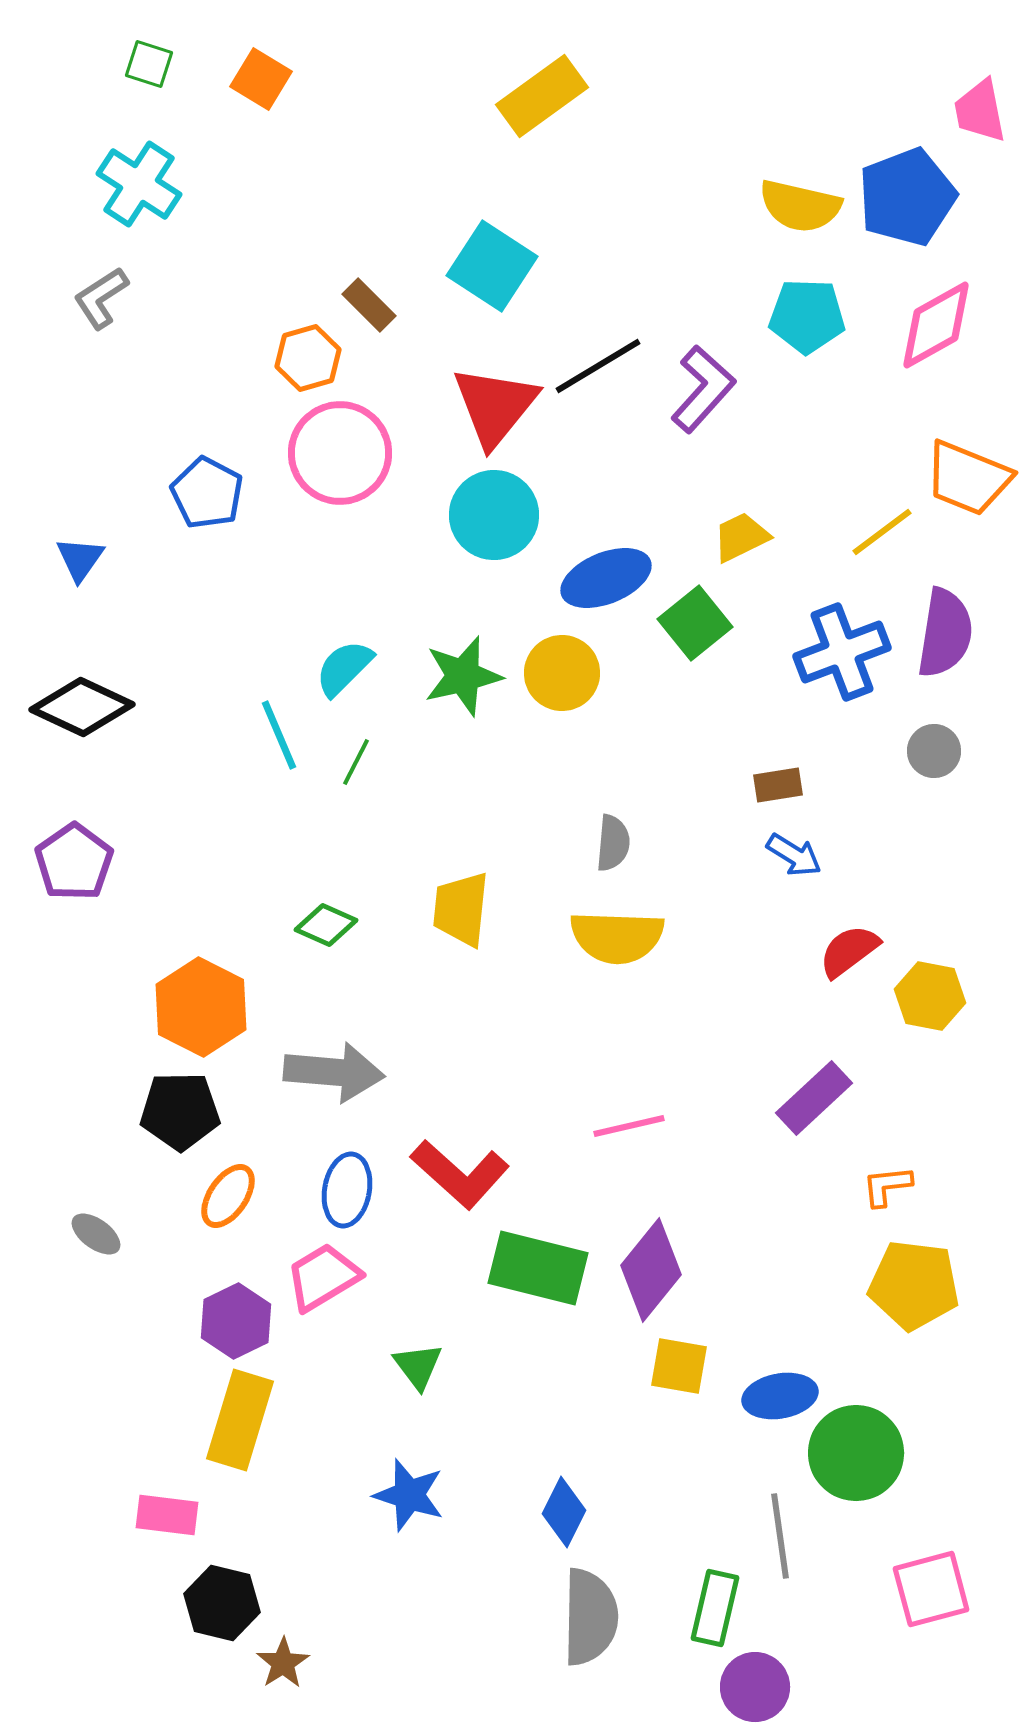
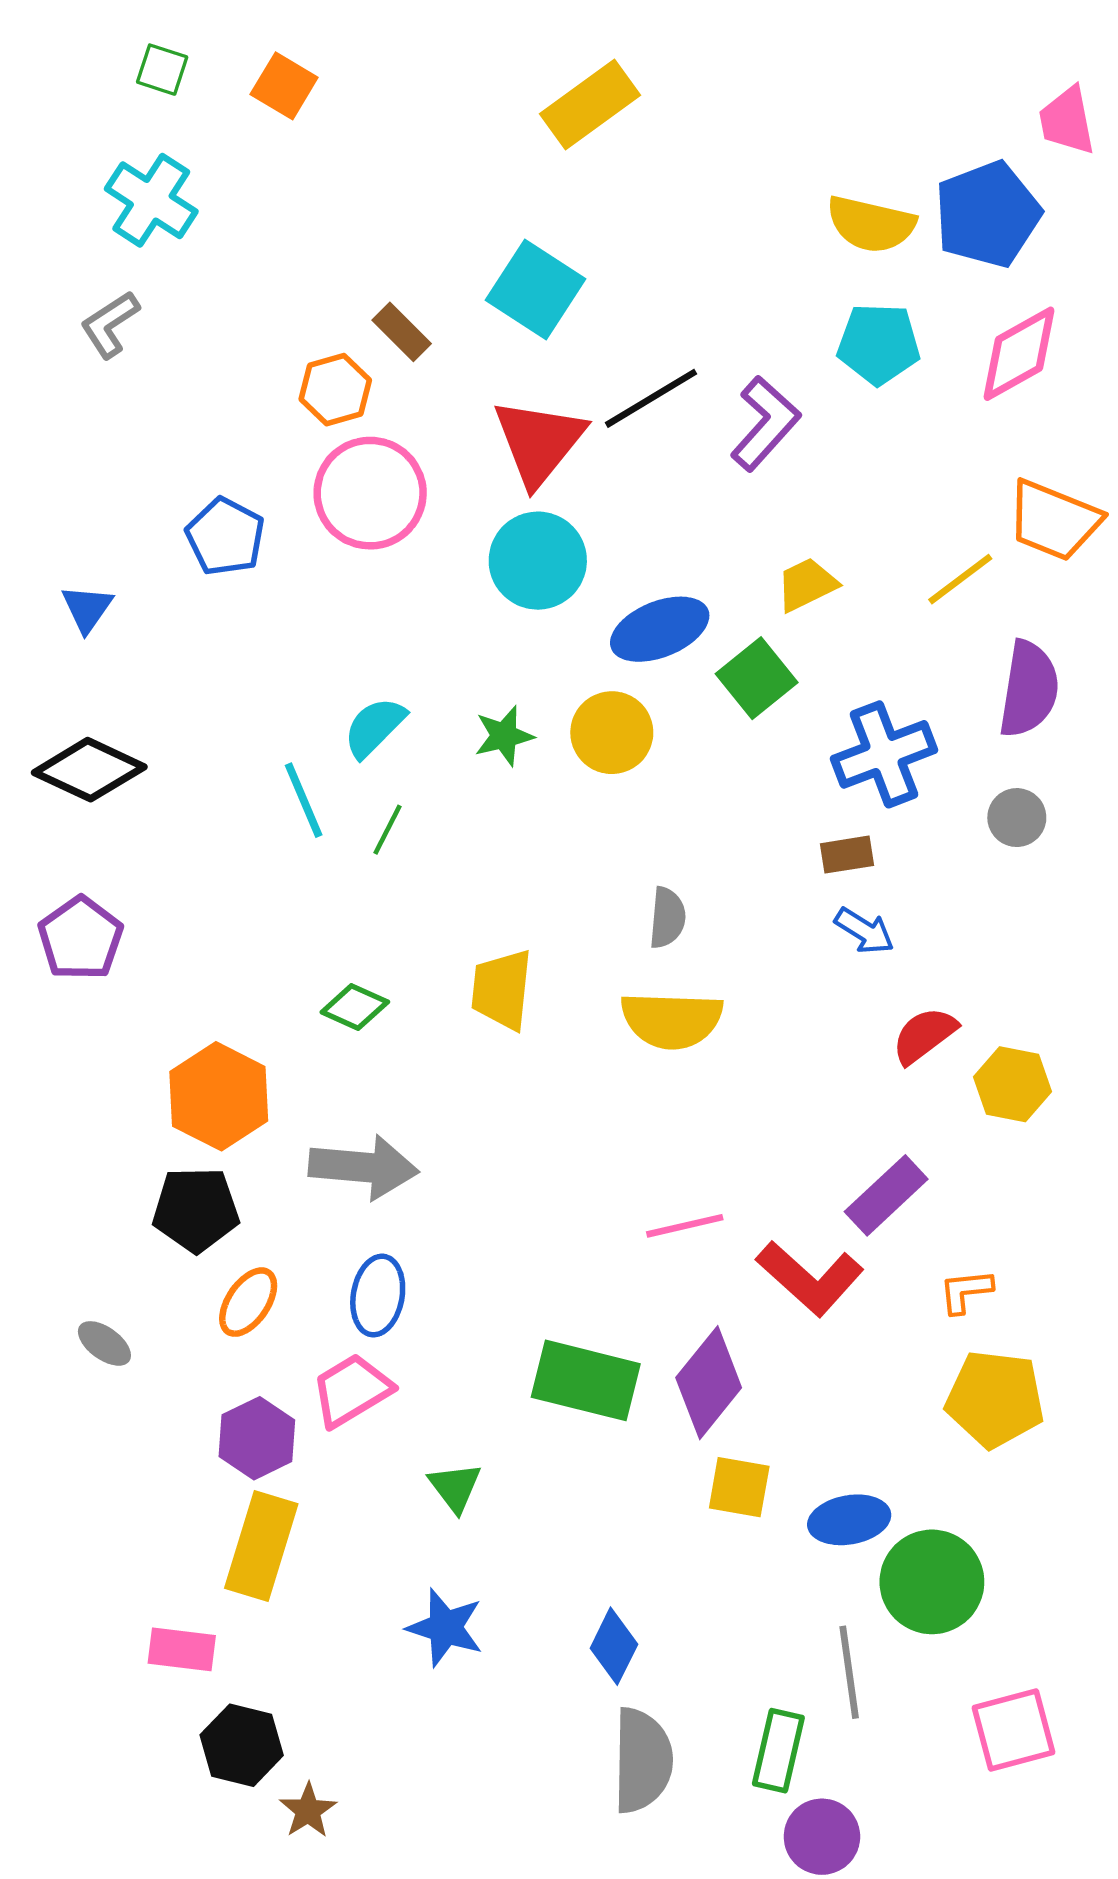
blue cross: (842, 652) -> (884, 754), moved
green star: (463, 676) -> (504, 736), size x0.7
red L-shape: (460, 1174) -> (810, 1278), moved

